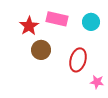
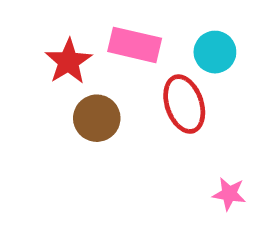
red ellipse: (78, 60) -> (184, 104), moved, turned -35

